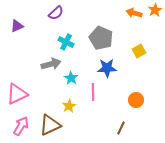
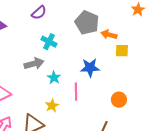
orange arrow: (134, 13) -> (109, 35), moved
gray pentagon: (101, 38) -> (87, 23), moved
yellow square: (139, 51) -> (122, 51), turned 32

